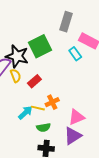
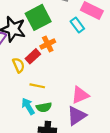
yellow semicircle: (16, 76) -> (18, 65), moved
orange cross: (52, 102) -> (48, 44), moved
cyan arrow: (25, 113) -> (28, 106), moved, turned -77

